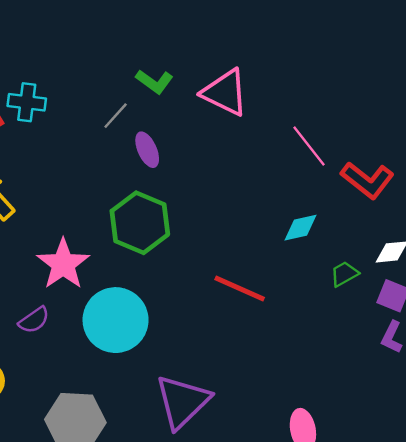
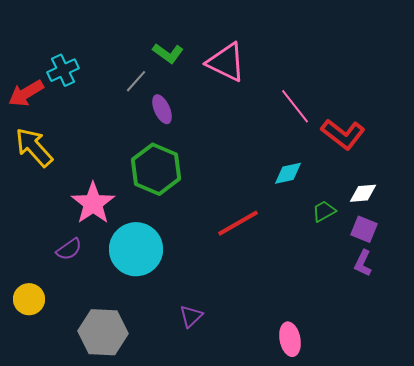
cyan cross: (27, 102) -> (63, 70), turned -32
red line: (240, 288) -> (238, 223), turned -54
purple triangle: (182, 402) -> (191, 316), size x0.5

